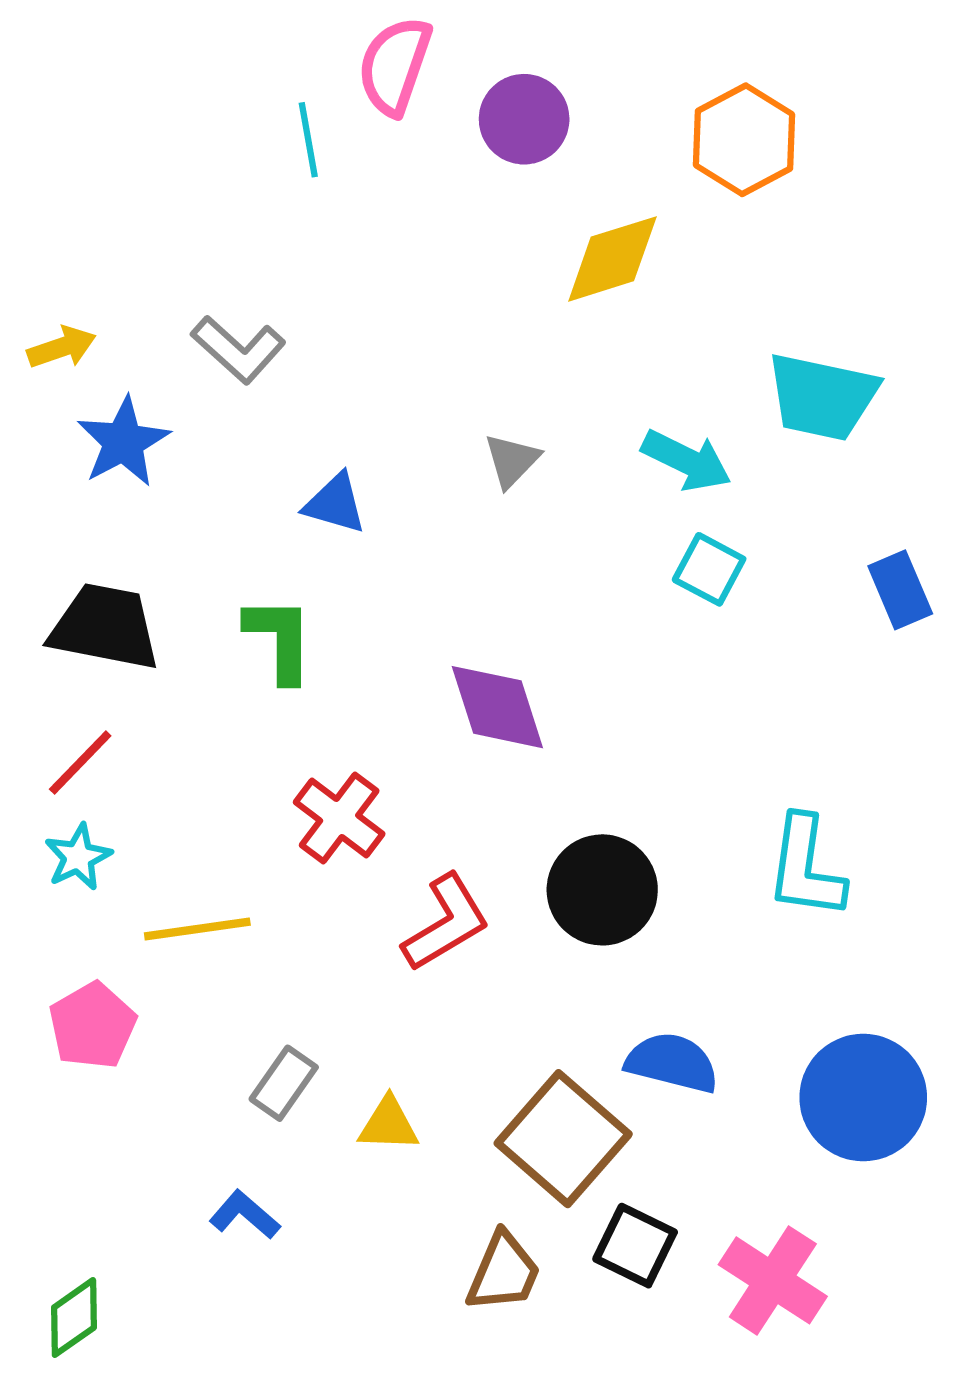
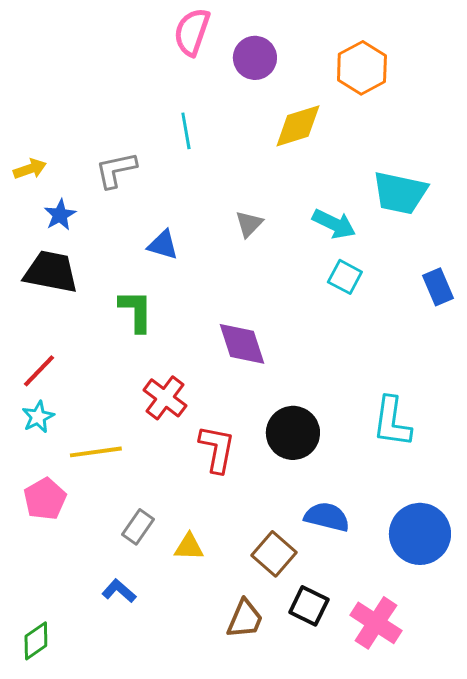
cyan line: (308, 140) -> (186, 131), moved
gray L-shape: (238, 349) -> (116, 170), turned 126
blue star: (123, 442) -> (60, 215), size x0.7
black trapezoid: (105, 627) -> (51, 272), moved
red L-shape: (446, 923) -> (217, 449), turned -48
brown square: (563, 1139) -> (274, 554), size x0.7

